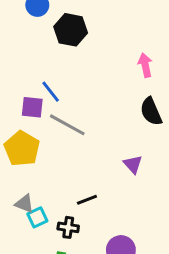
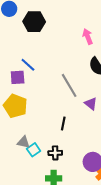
gray line: (67, 125) -> (69, 85), moved, turned 40
black line: (87, 200) -> (63, 124), moved, turned -48

